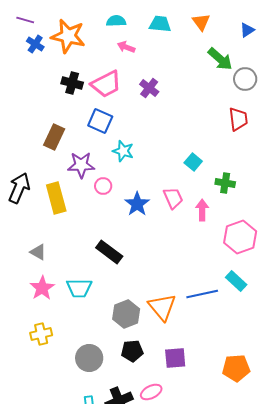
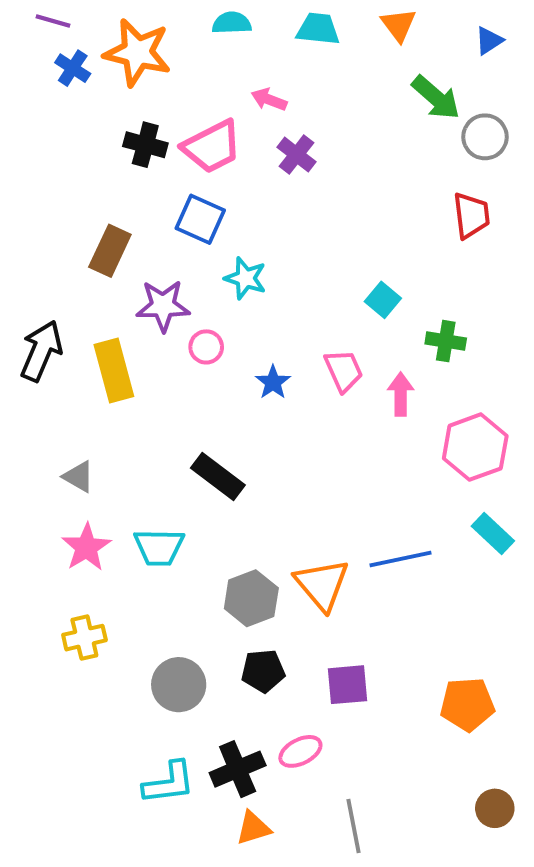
pink arrow: (126, 47) -> (269, 100), moved
blue star: (137, 204) -> (273, 382), size x0.7
cyan rectangle: (236, 281) -> (493, 533), moved

